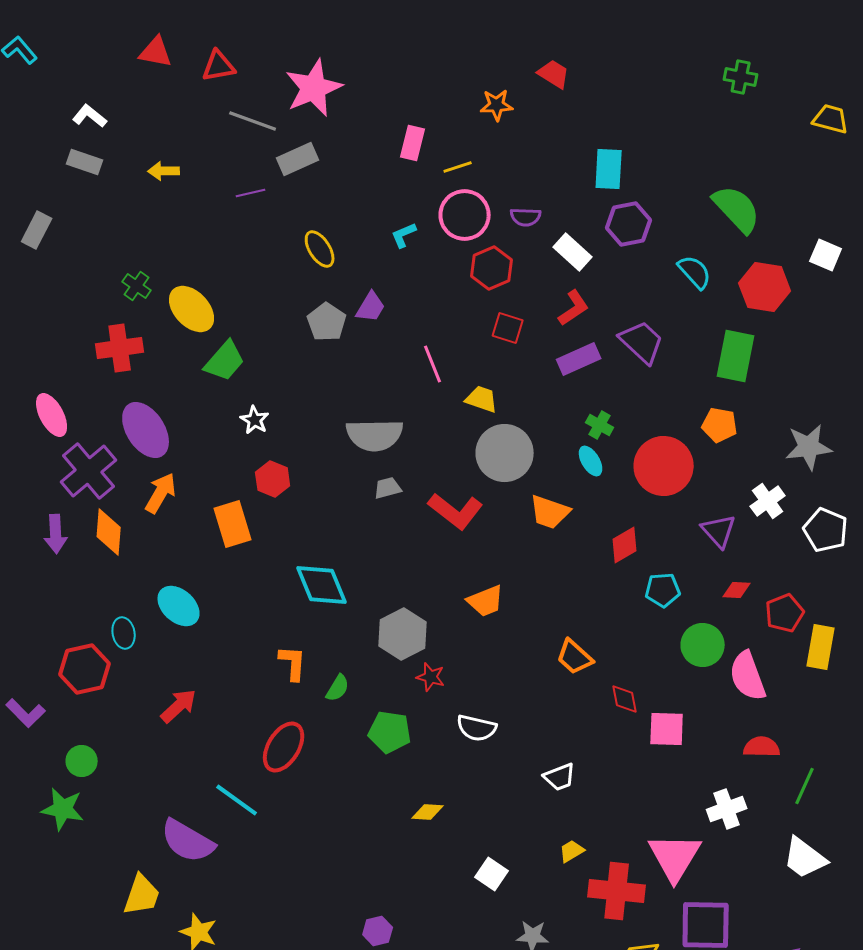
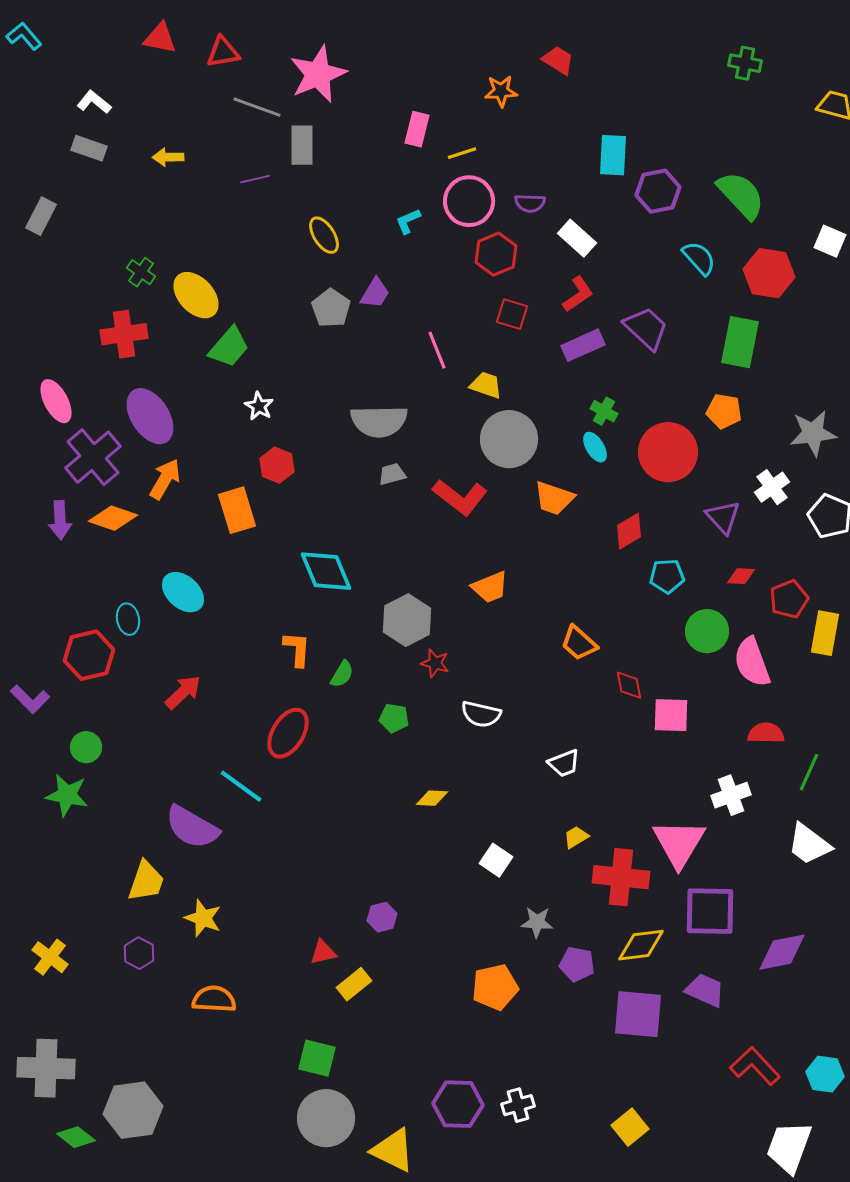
gray rectangle: (298, 159) -> (302, 145), turned -66
purple hexagon: (629, 224) -> (658, 191), moved
orange diamond: (109, 532) -> (113, 518), turned -75
green pentagon: (390, 732) -> (394, 718), size x0.7

